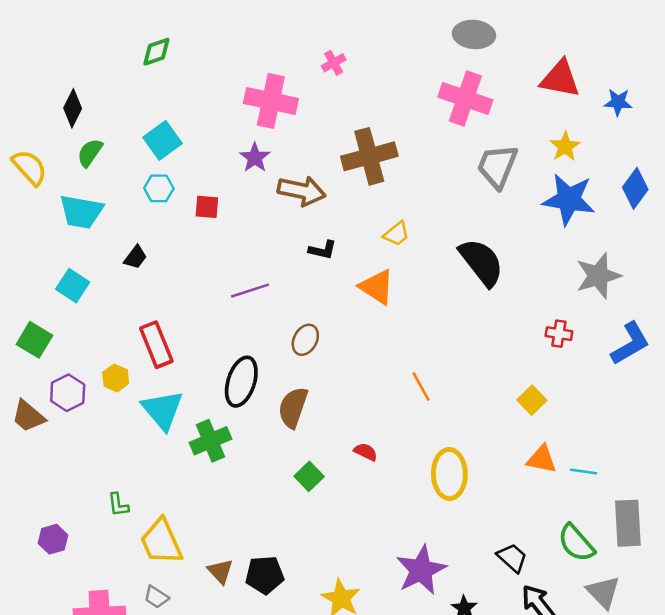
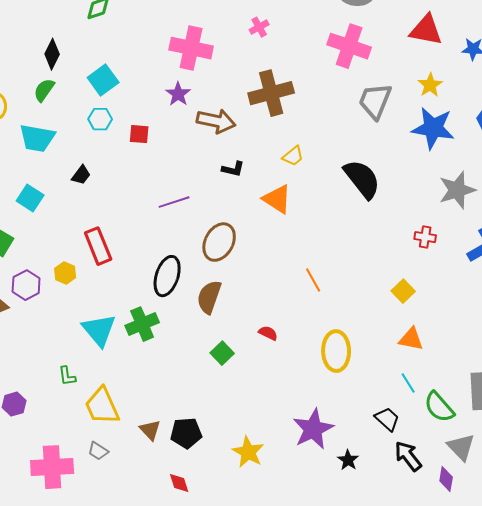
pink cross: (334, 63) -> (259, 27), moved
black diamond: (73, 108) -> (52, 54), moved
brown ellipse: (305, 340) -> (219, 242), size x1.5
cyan triangle: (163, 410) -> (99, 330), moved
cyan line: (584, 472) -> (408, 383), moved, turned 50

